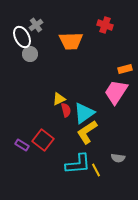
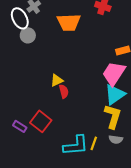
cyan triangle: (84, 113) -> (115, 94), moved
yellow L-shape: (87, 132) -> (113, 116), moved, turned 140
yellow line: (96, 170) -> (94, 143), moved, turned 48

